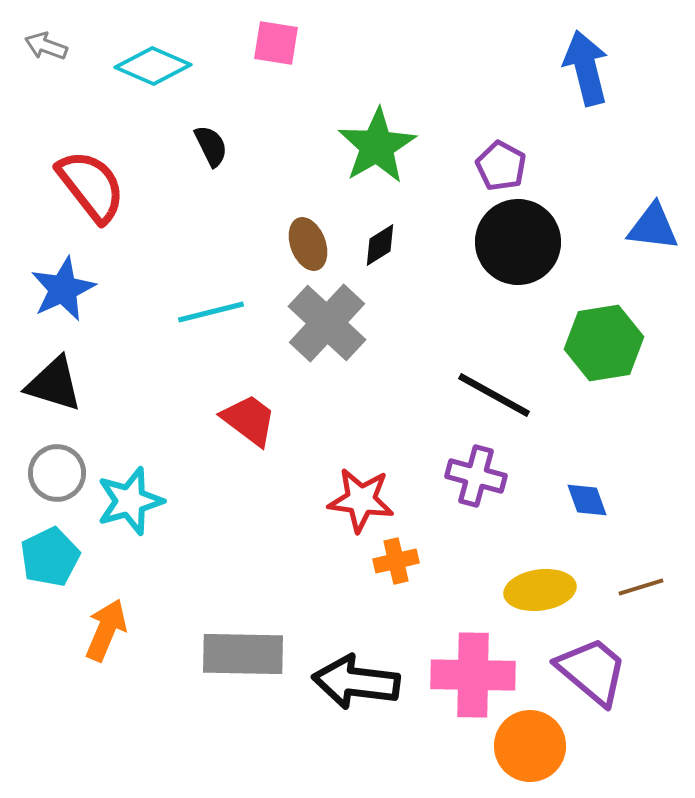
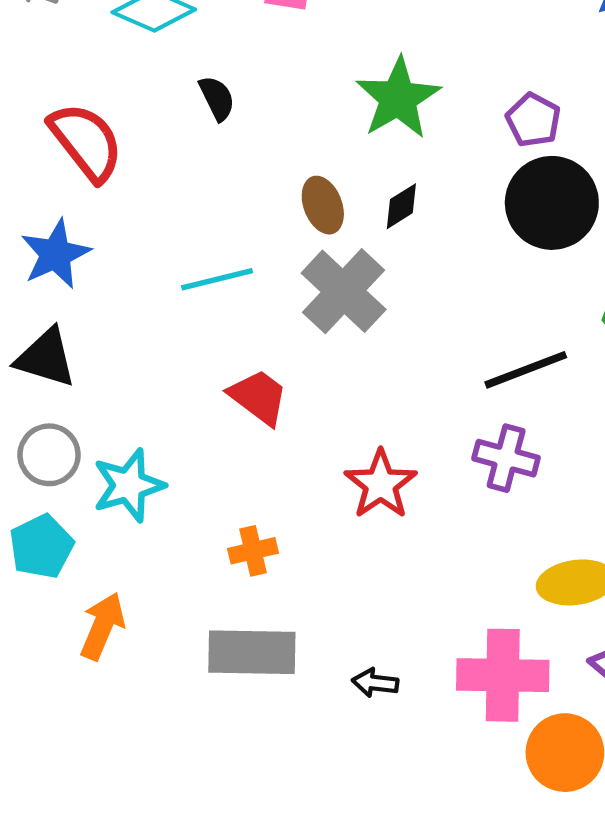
black line: (494, 395) -> (526, 370), turned -50
red star: (361, 500) -> (381, 484), turned 30
orange cross: (396, 561) -> (253, 551), moved
black arrow: (356, 682) -> (375, 683), size x0.5

